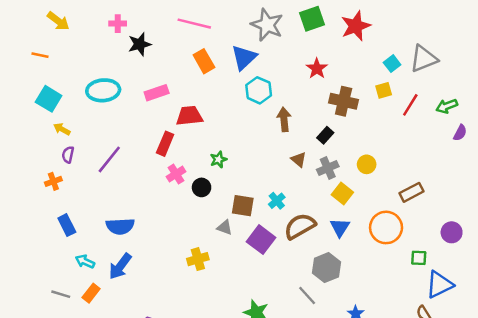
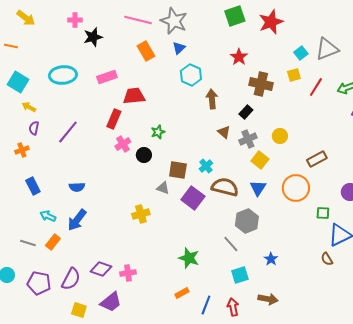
gray star: (267, 25) -> (174, 21), moved
blue triangle: (244, 58) -> (179, 48), size x0.6
blue semicircle: (120, 226) -> (77, 187), size x0.7
brown semicircle: (300, 226) -> (225, 187), turned 44

